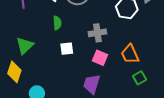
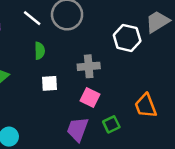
orange trapezoid: (130, 54) -> (146, 106), moved
green square: (140, 78) -> (111, 124), moved

